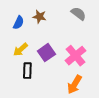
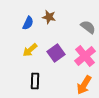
gray semicircle: (78, 14) -> (88, 27), moved
black rectangle: (27, 71) -> (35, 81), moved

